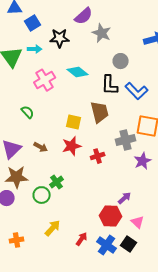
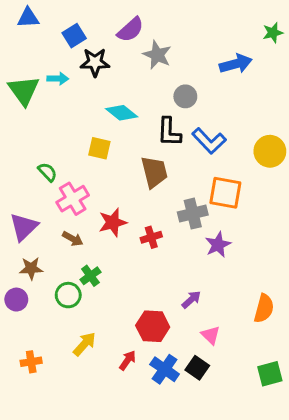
blue square: (33, 23) -> (74, 36), moved
pink cross: (45, 80) -> (73, 199), moved
yellow square: (74, 122) -> (99, 148), moved
brown arrow: (41, 147) -> (73, 239), moved
brown star: (17, 177) -> (31, 268), size x0.7
red hexagon: (111, 216) -> (153, 326), moved

